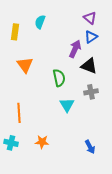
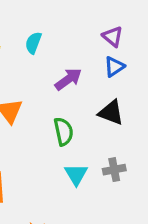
purple arrow: (75, 49) -> (68, 79), moved, turned 30
gray cross: (91, 92) -> (114, 170), moved

